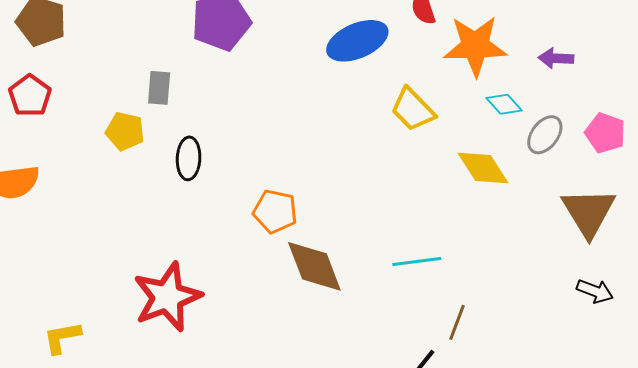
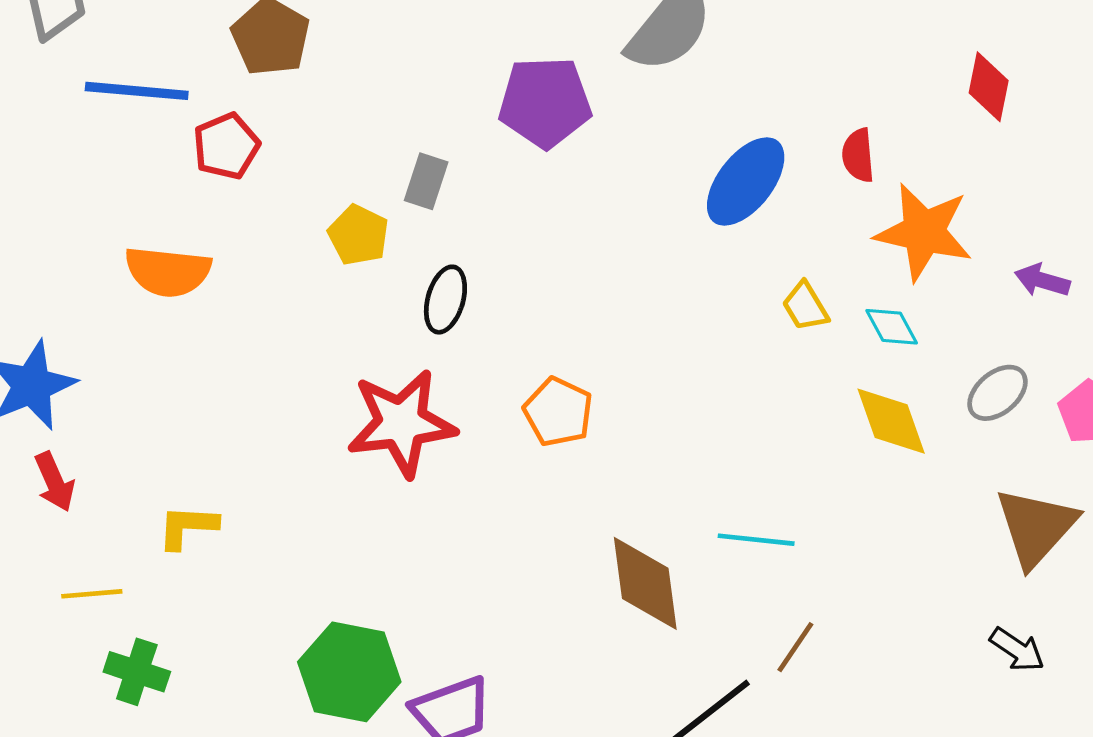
blue ellipse: (357, 41) -> (746, 181), turned -42
cyan diamond: (504, 104) -> (892, 327), moved
yellow trapezoid: (413, 109) -> (805, 306), size x0.7
brown diamond: (314, 266) -> (645, 583), moved
red star: (167, 297) -> (401, 423), moved

